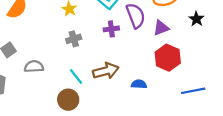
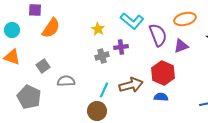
purple cross: (111, 29) -> (121, 47), moved
red hexagon: (168, 58) -> (163, 73), moved
cyan line: (76, 76) -> (104, 90), turned 63

